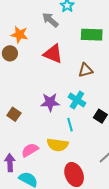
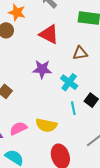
purple star: (50, 102) -> (42, 69), moved
cyan line: (70, 125) -> (73, 108), moved

